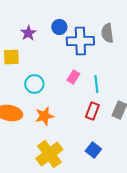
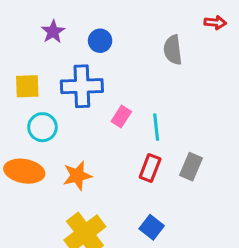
purple star: (28, 33) -> (53, 32), moved
blue cross: (80, 41) -> (82, 86), moved
cyan circle: (34, 84) -> (42, 127), moved

